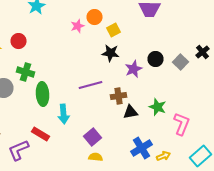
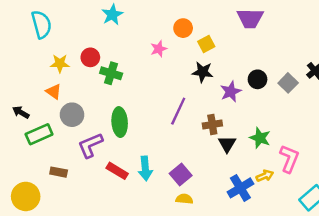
pink star: (78, 26) -> (159, 49), moved
green cross: (26, 72) -> (111, 73), moved
purple line: (90, 85) -> (178, 111), turned -50
black triangle: (130, 112) -> (227, 144), turned -49
cyan arrow: (64, 114) -> (145, 168), moved
purple L-shape: (18, 150) -> (90, 145), moved
yellow arrow: (164, 156) -> (265, 176), moved

